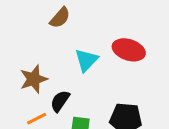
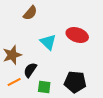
cyan triangle: (86, 60) -> (48, 42), turned -30

